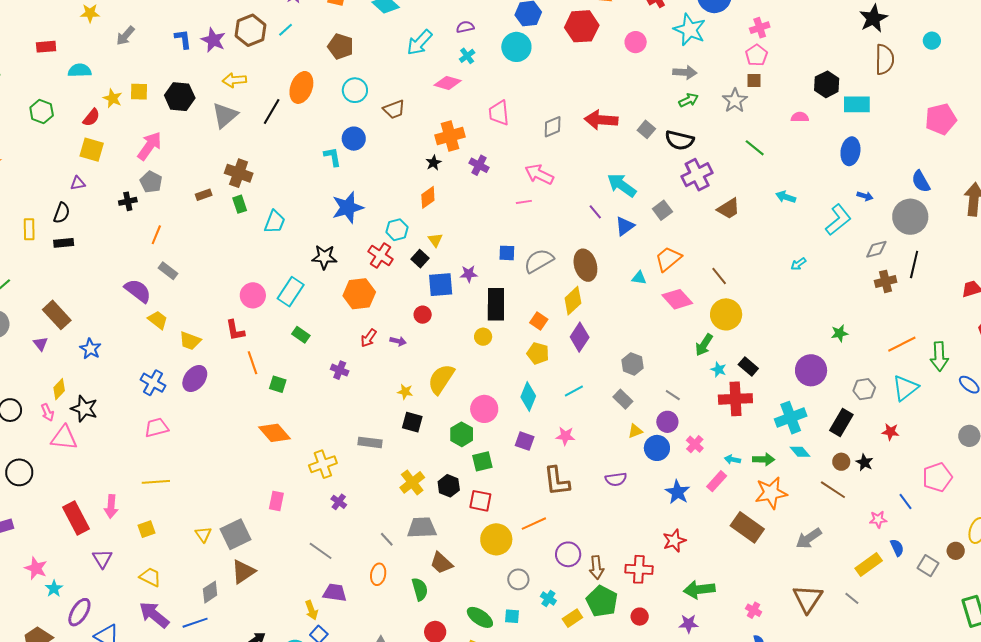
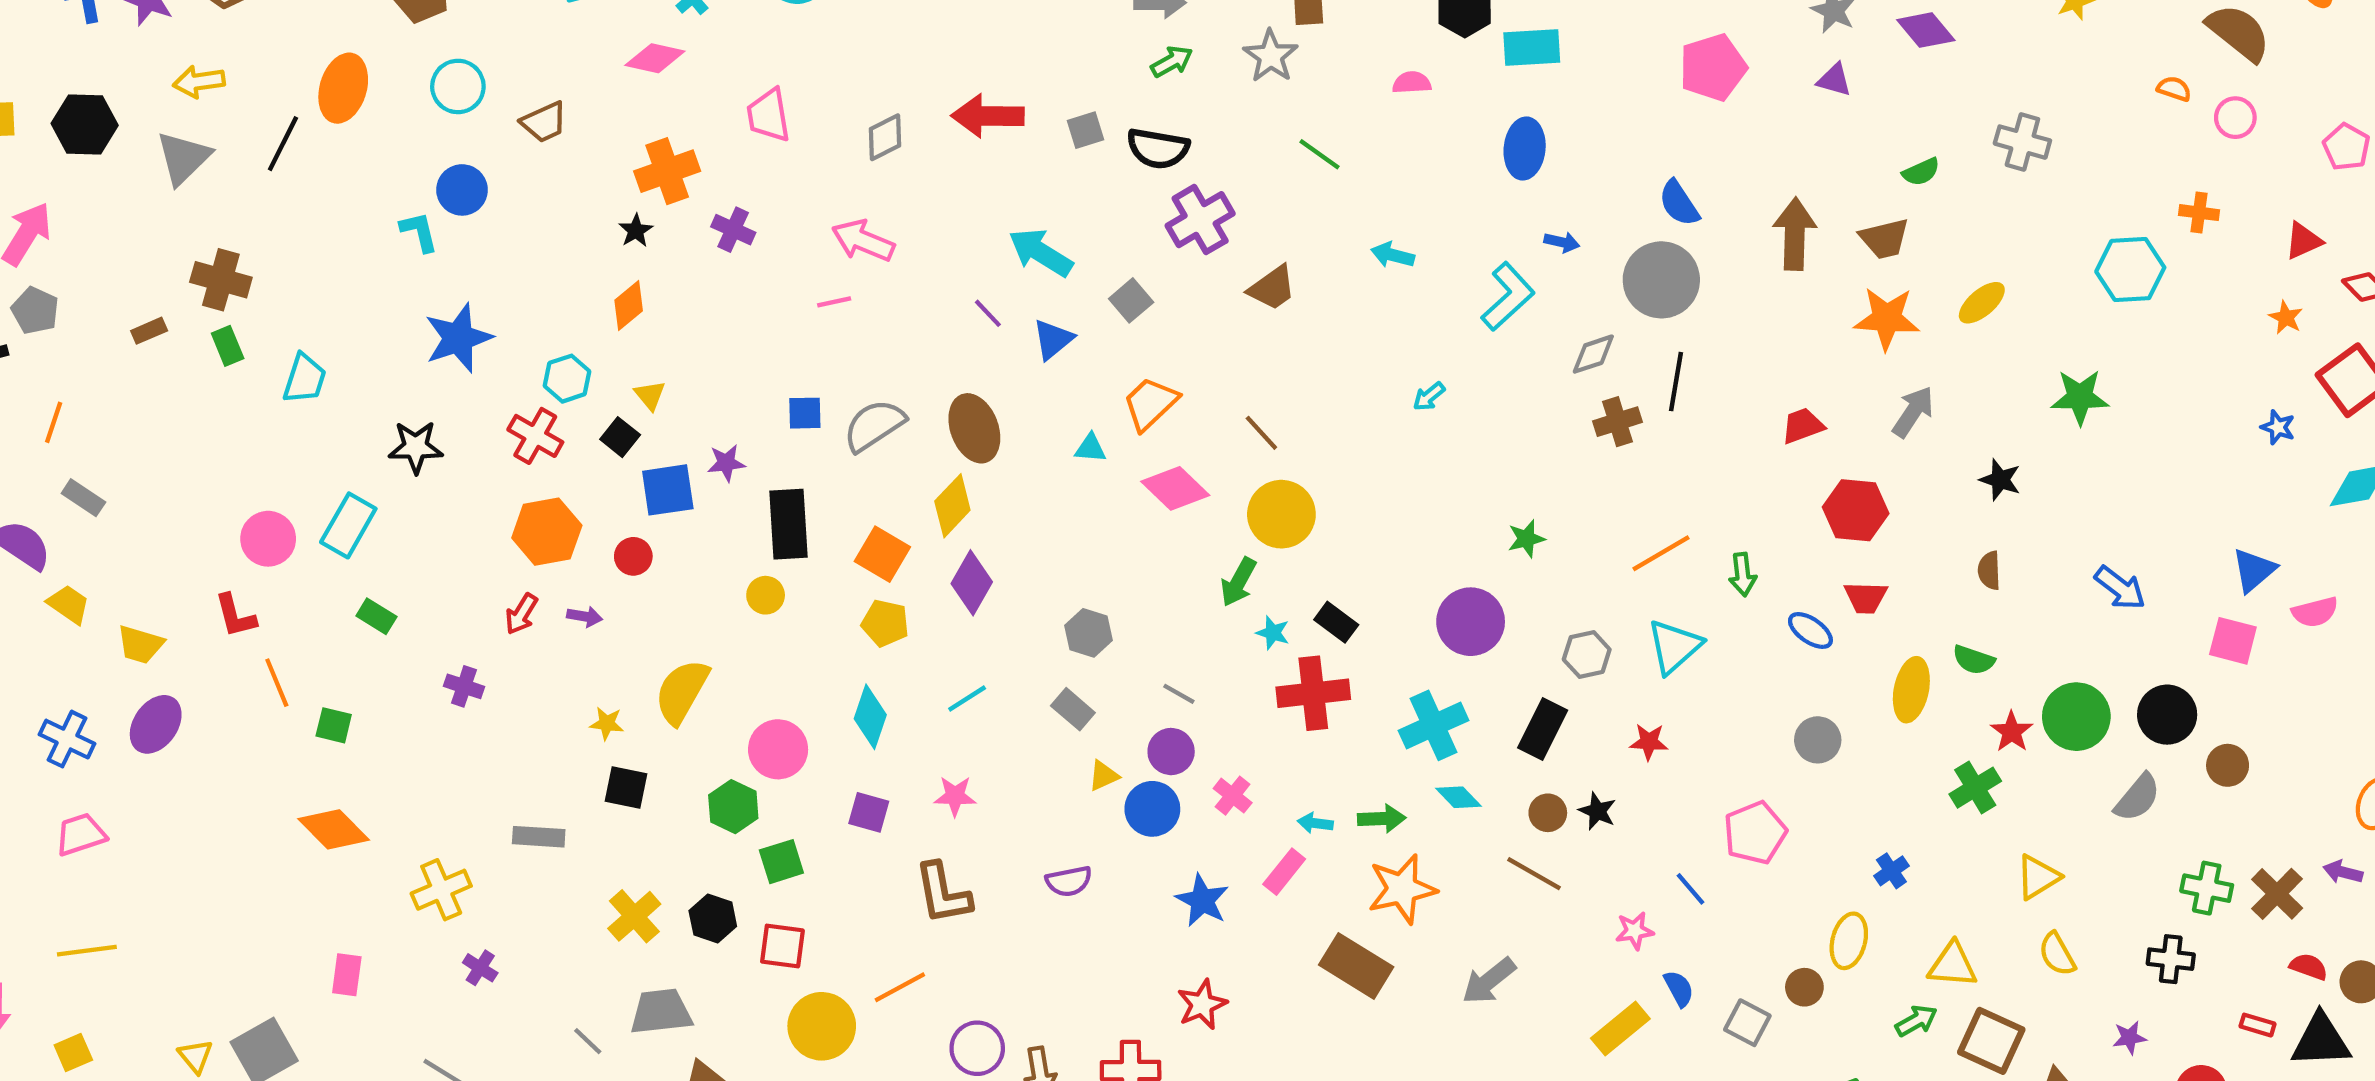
gray square: (646, 129) -> (1086, 130), turned 36
orange hexagon: (359, 294) -> (547, 532), moved
orange square: (539, 321) -> (882, 554), size x1.4
green arrow: (939, 356) -> (1743, 574), size x0.7

